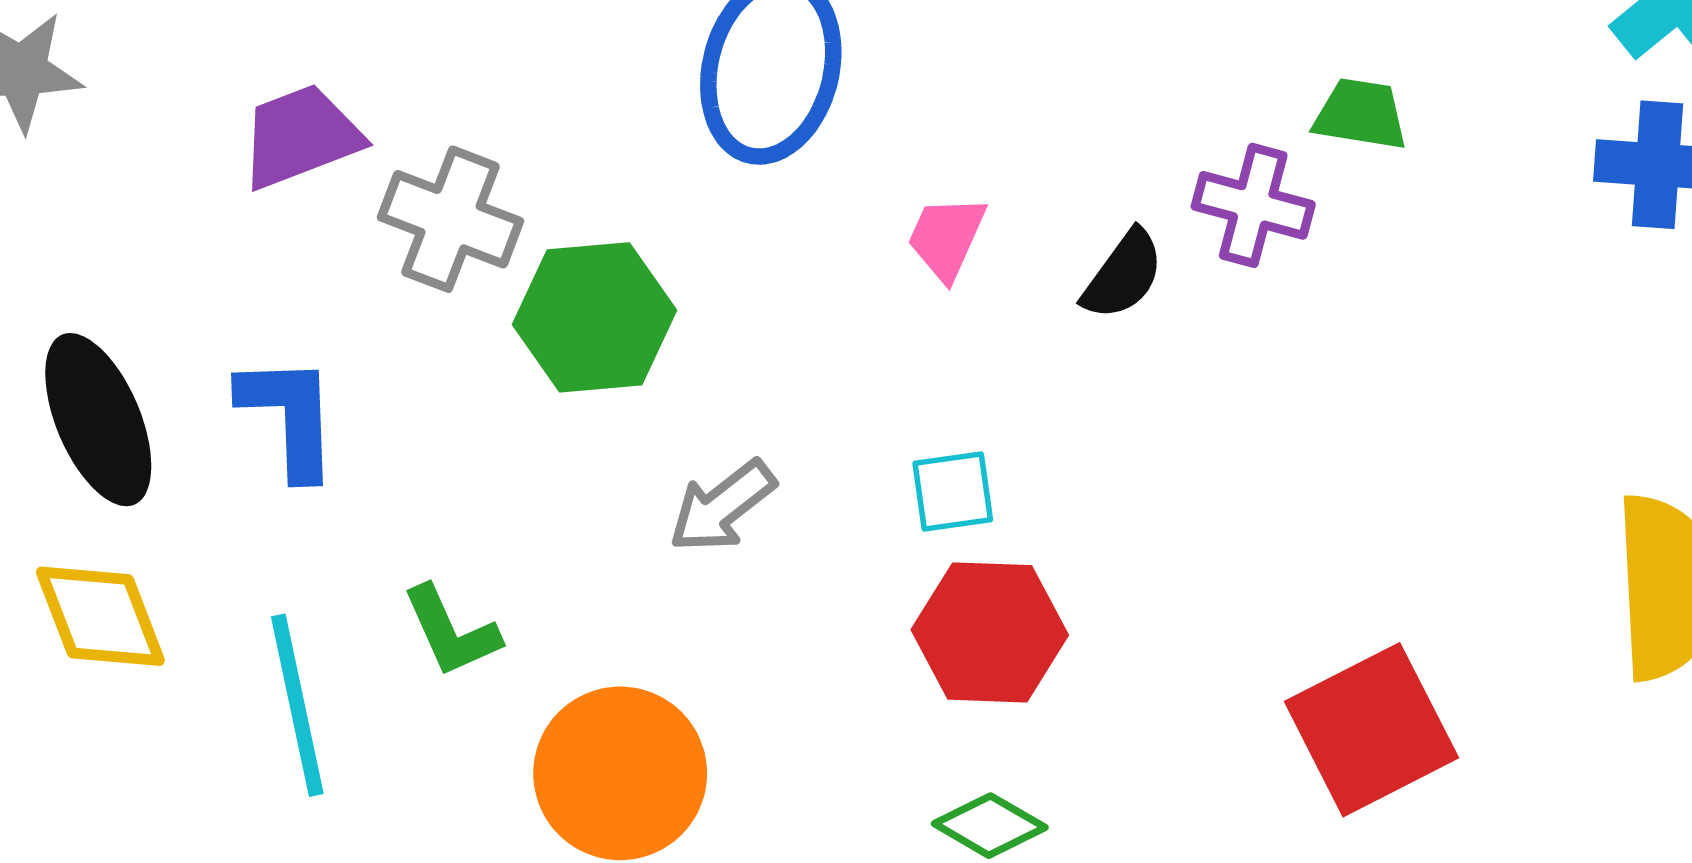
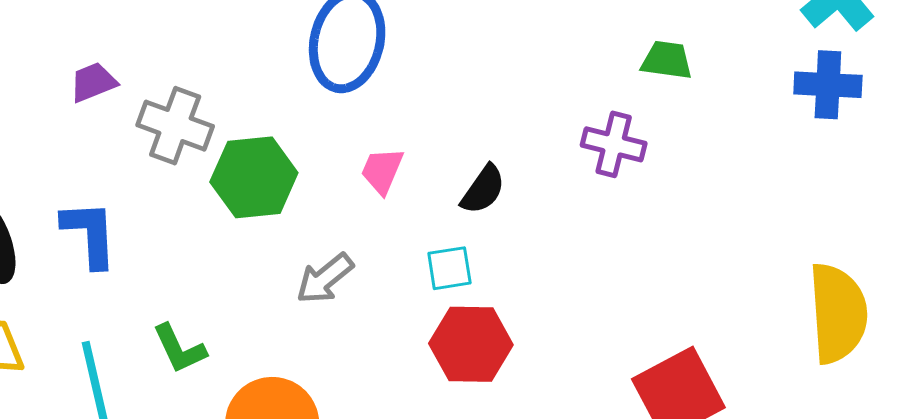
purple trapezoid: (301, 137) -> (93, 82), size x0.7
purple cross: (1253, 205) -> (614, 144), moved
pink trapezoid: (946, 238) -> (382, 171), moved
black semicircle: (1123, 275) -> (483, 190), moved

